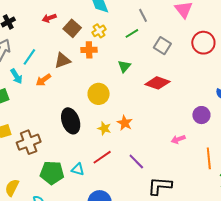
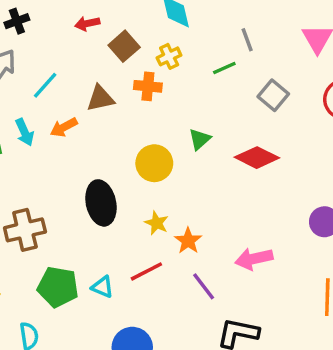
green triangle: (124, 66) -> (200, 139), moved
cyan arrow: (16, 76) -> (25, 132), moved
orange star: (125, 123) -> (188, 241), moved
pink arrow: (178, 139) -> (254, 259), moved, size x1.5

